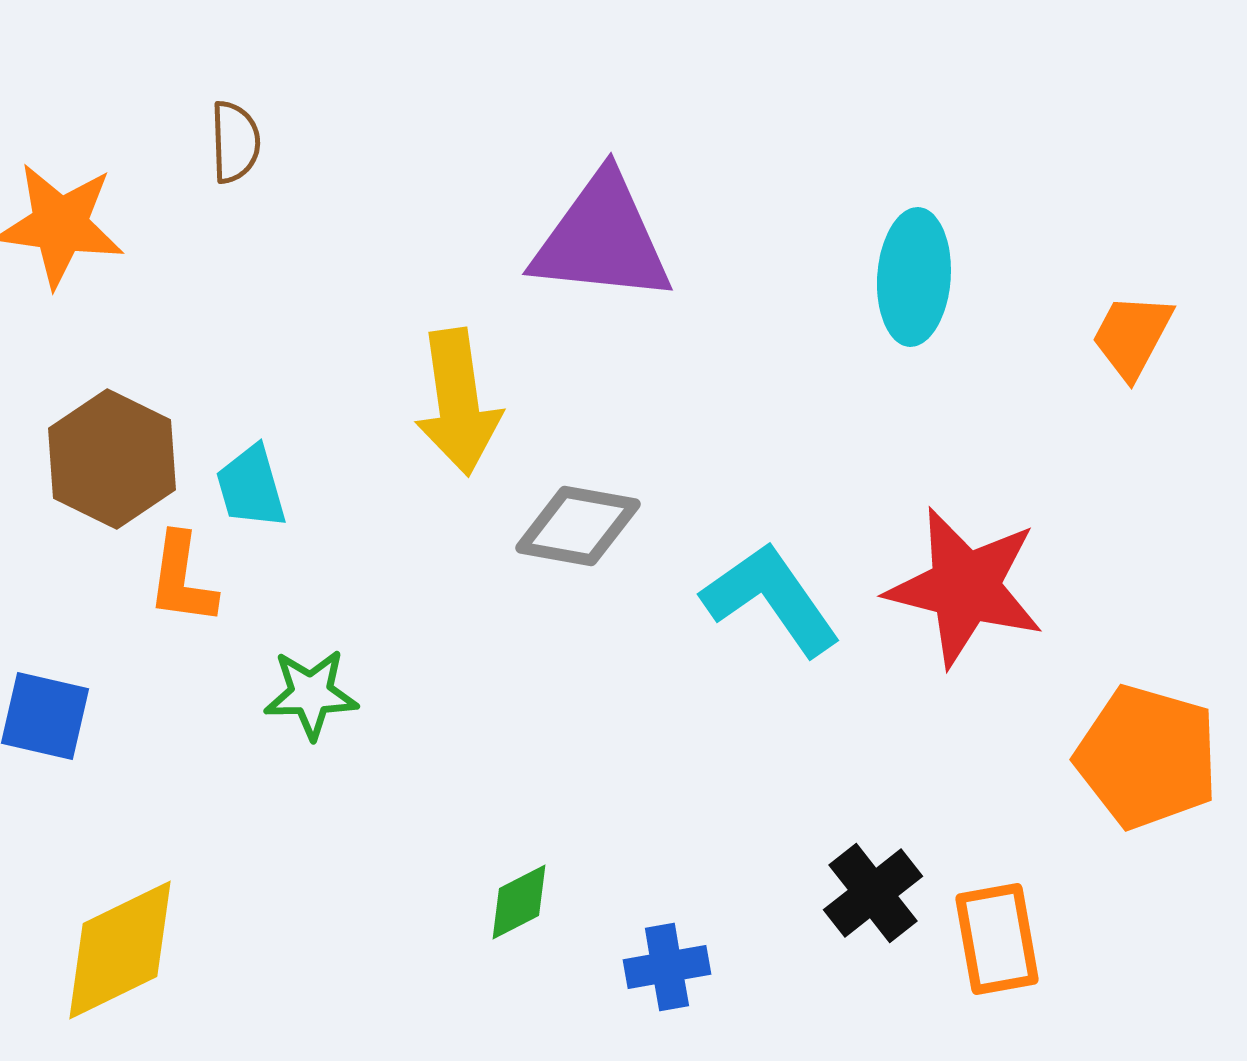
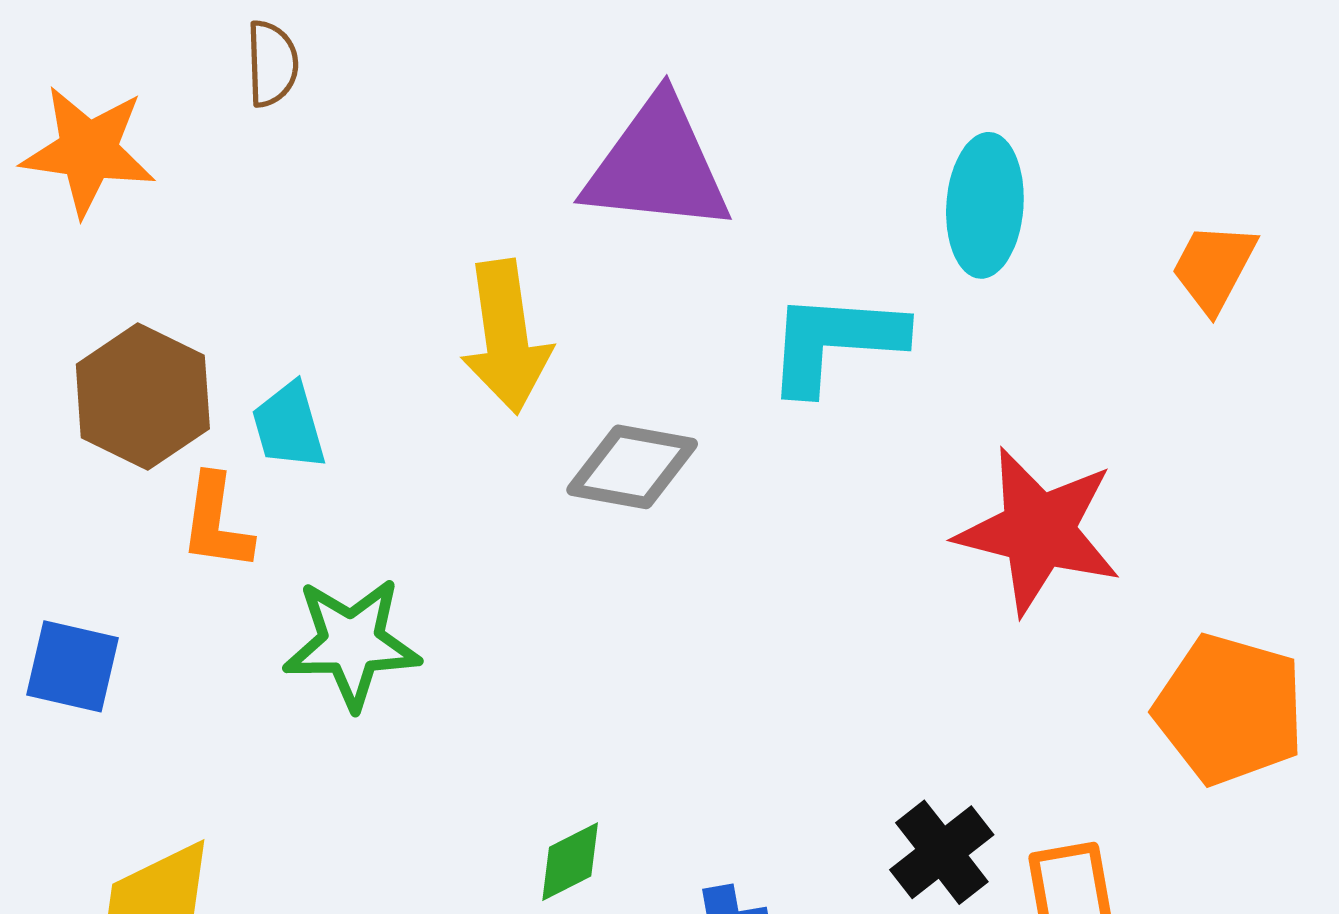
cyan L-shape: (771, 599) -> (835, 342), moved, turned -51
green star: (311, 694) -> (352, 643), size x1.4

